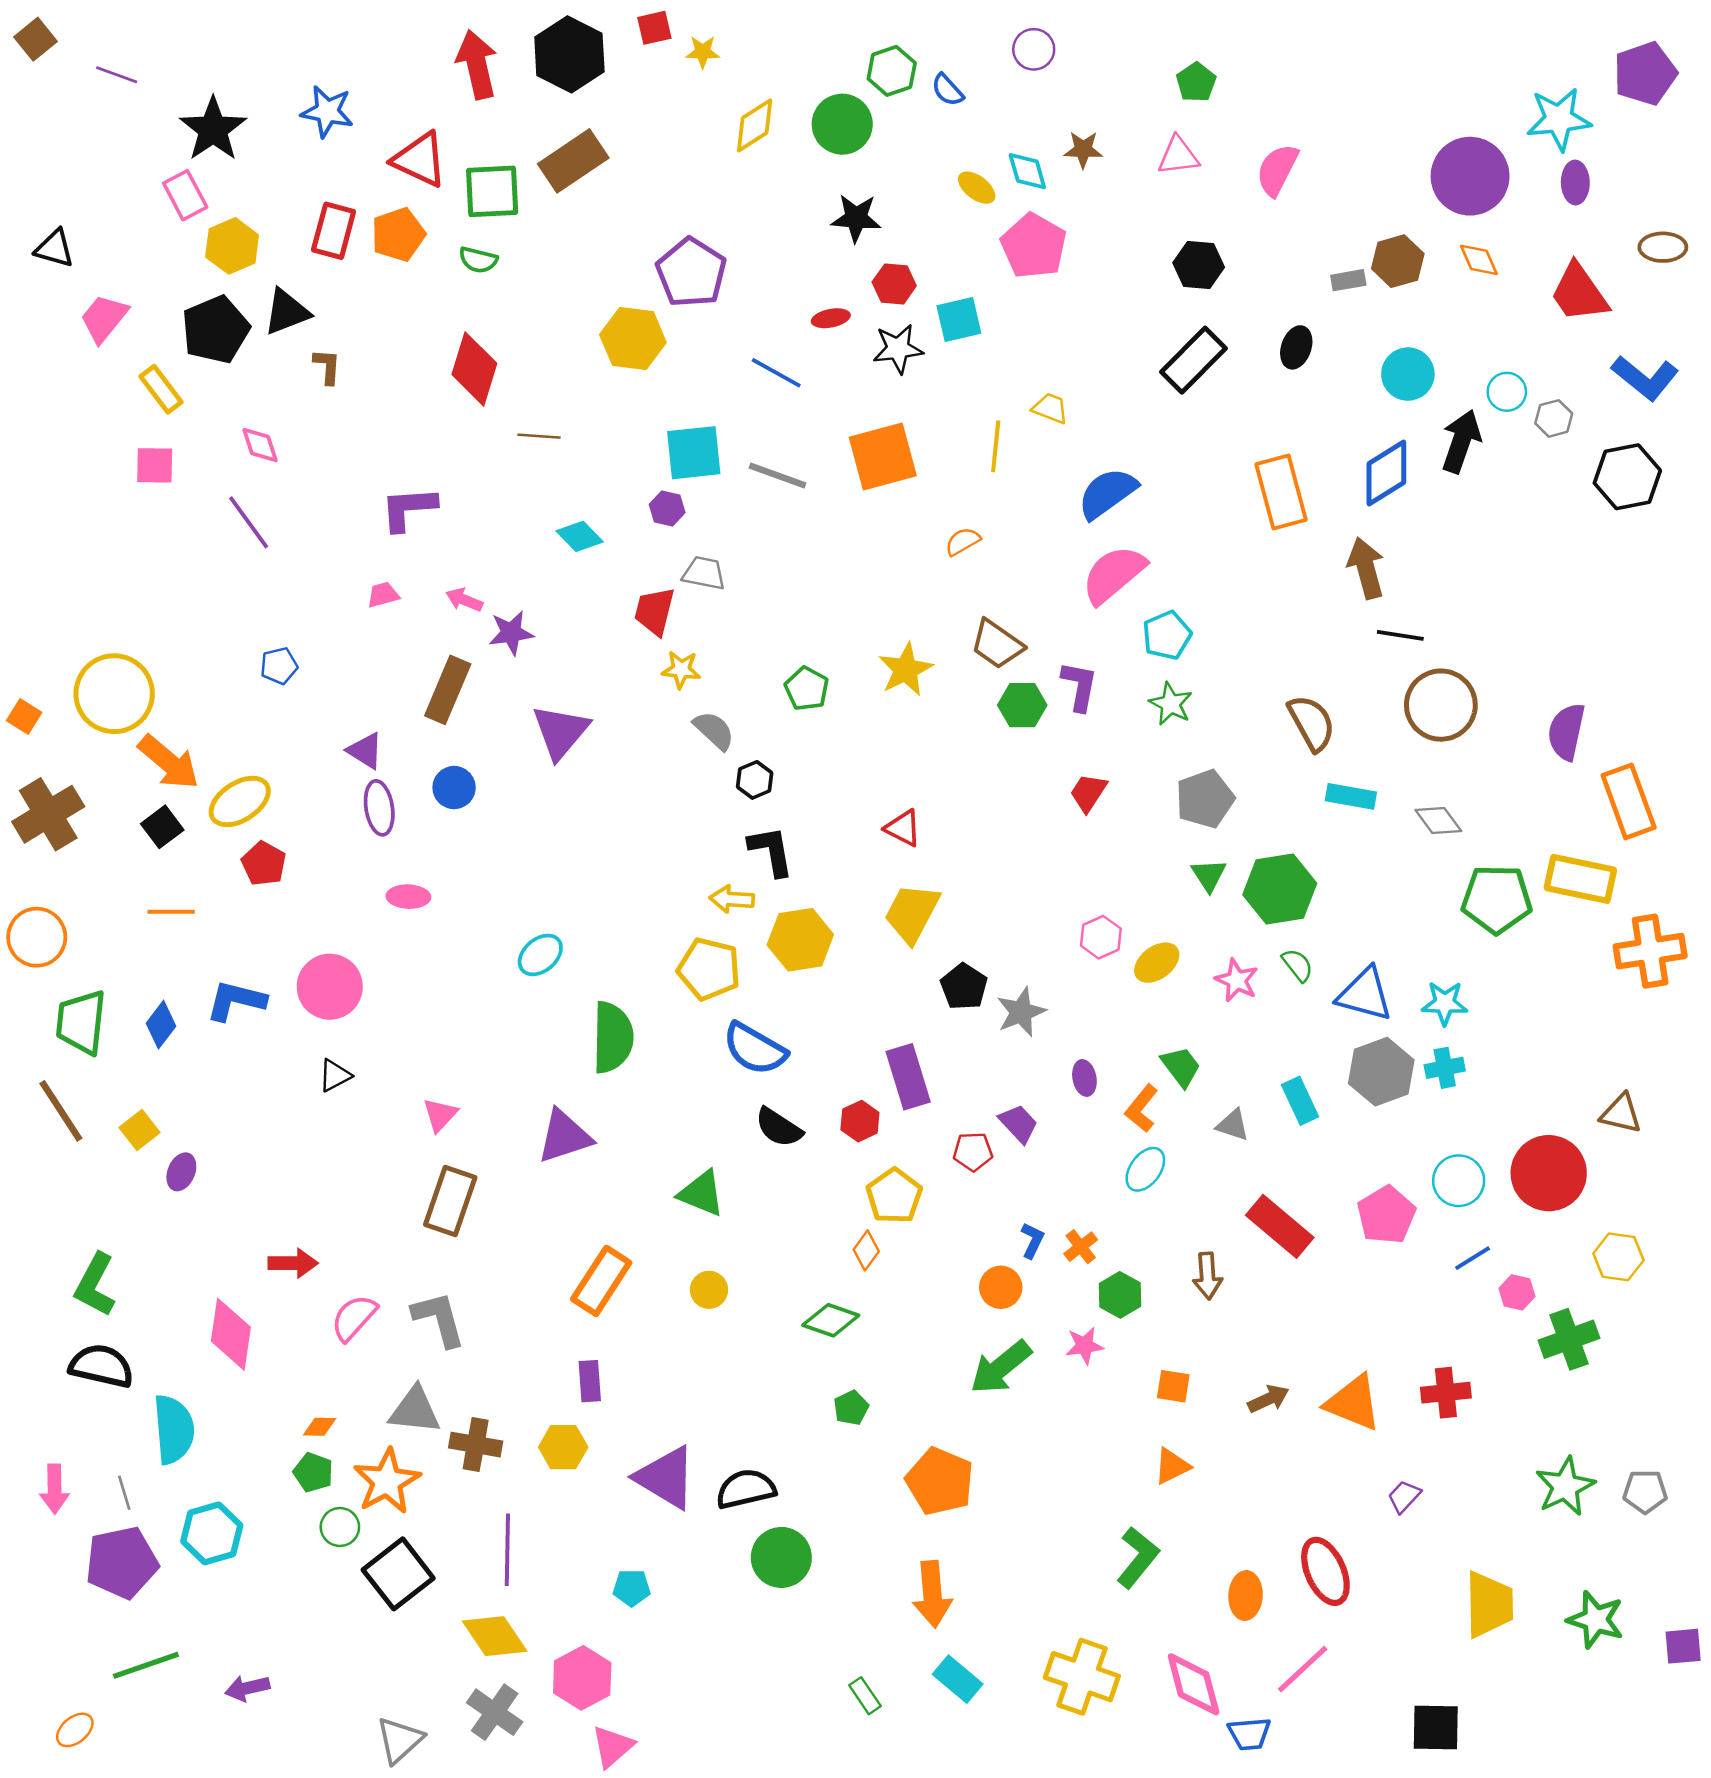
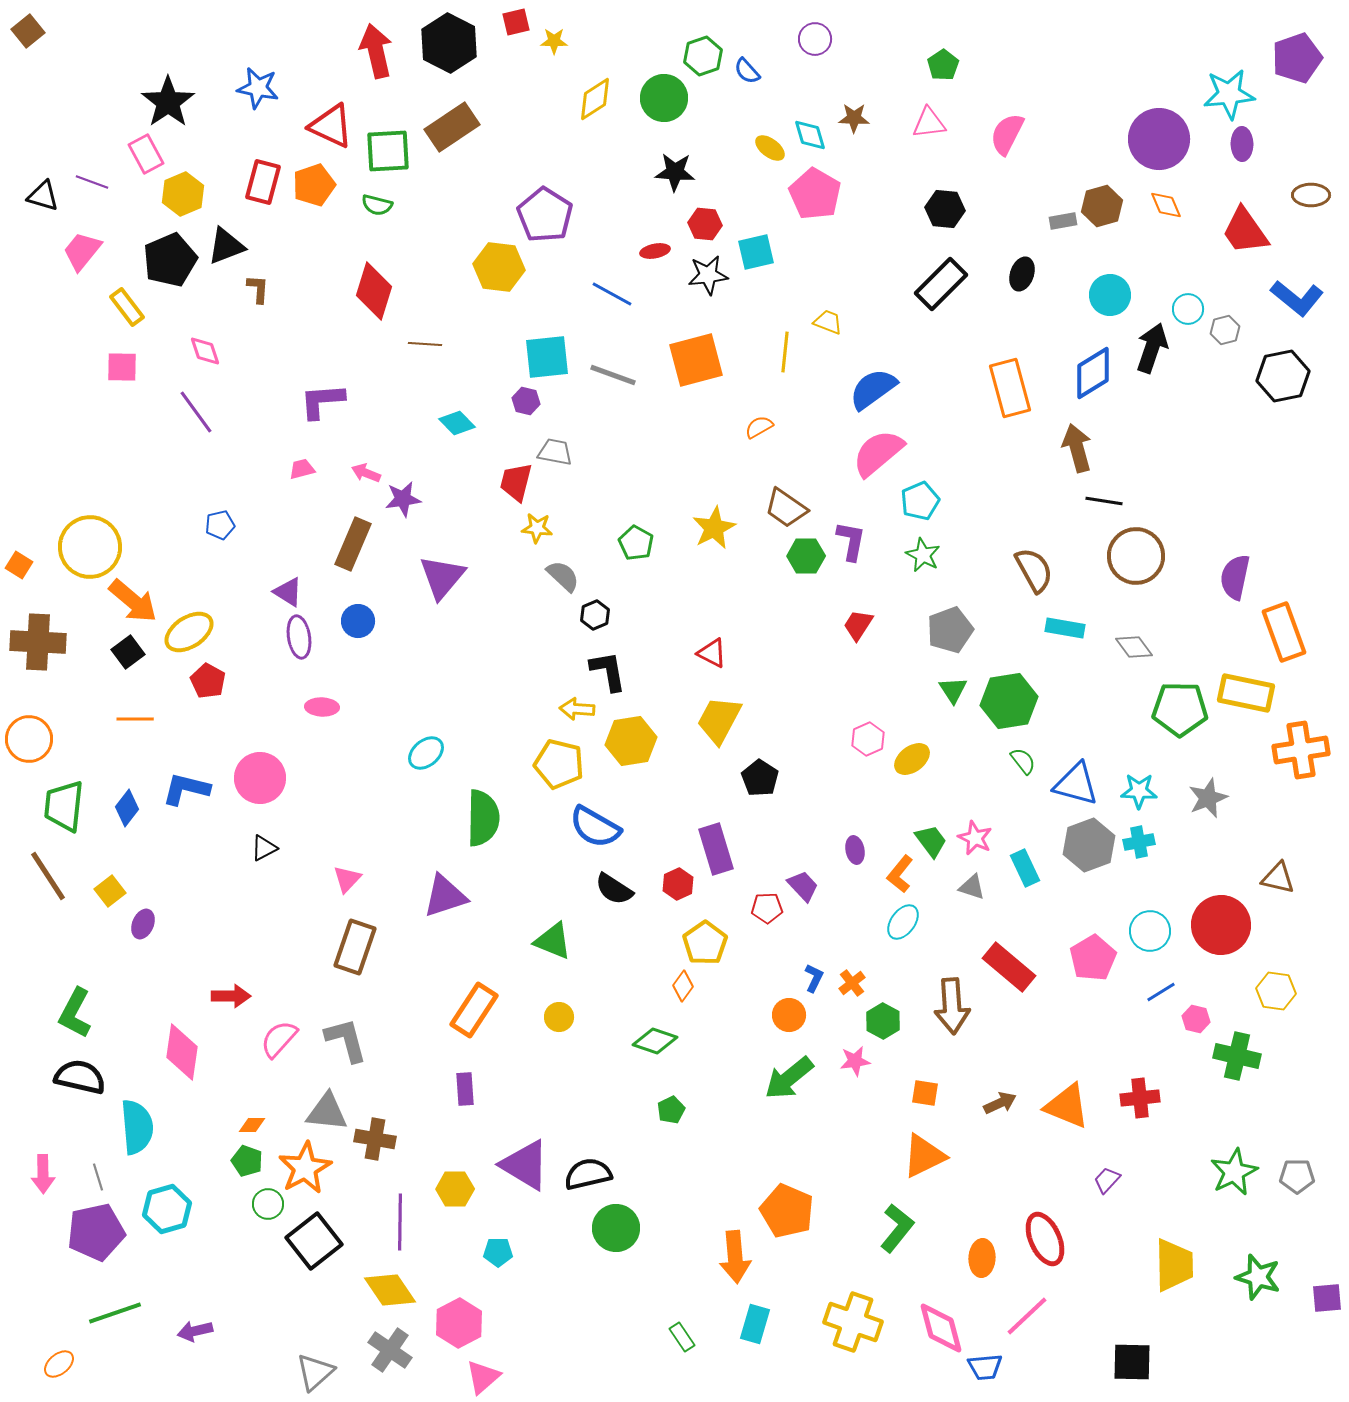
purple line: (117, 75) -> (92, 182), moved
brown cross: (48, 814) -> (38, 642), turned 34
pink star: (1237, 980) -> (975, 838), moved
gray star: (1021, 1012) -> (1208, 798), moved
brown arrow: (1207, 1276) -> (952, 1006), size x1.5
green cross: (1569, 1339) -> (1237, 1056), turned 33
yellow hexagon: (563, 1447) -> (455, 1189), moved
orange triangle: (1172, 1466) -> (924, 1156), size x1.5
orange pentagon: (940, 1481) -> (787, 1211), moved
cyan rectangle: (958, 1679) -> (755, 1324), turned 66

